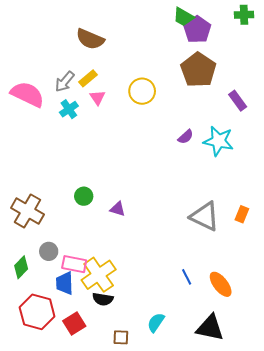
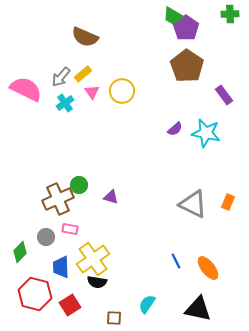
yellow circle: (142, 91) -> (122, 91), moved
brown cross: (27, 211) -> (58, 199), moved, turned 36
pink rectangle: (74, 264) -> (70, 229), moved, size x0.7

